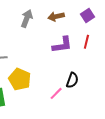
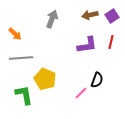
brown arrow: (56, 17) -> (90, 15), moved

